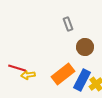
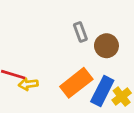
gray rectangle: (68, 24) -> (80, 32), moved

